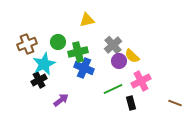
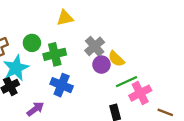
blue cross: (84, 68) -> (62, 85), moved
pink cross: (141, 81) -> (140, 93), moved
green line: (113, 89) -> (127, 82), moved

